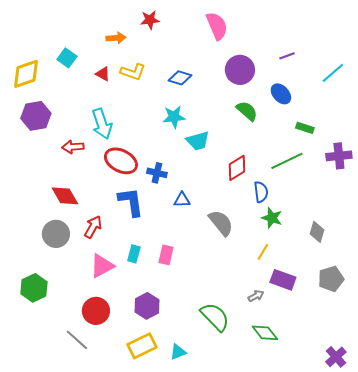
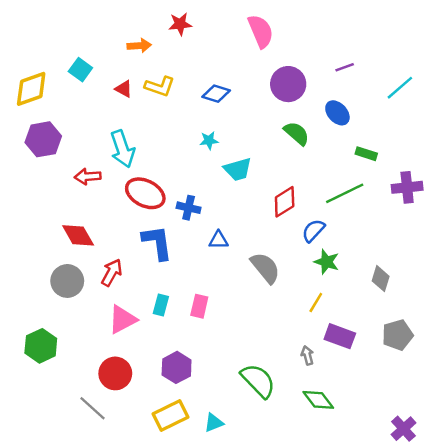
cyan star: (174, 117) -> (209, 140), size x0.7
blue semicircle: (261, 192) -> (313, 231), turned -130
gray arrow: (256, 296) -> (307, 355), turned -77

